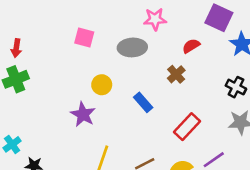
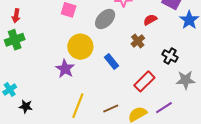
gray ellipse: (132, 47) -> (105, 19), turned -45
yellow circle: (102, 85) -> (80, 47), size x1.6
black cross: (236, 87) -> (170, 56), moved

